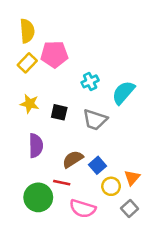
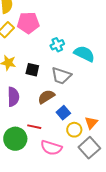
cyan semicircle: (123, 93) -> (84, 54), turned 75
brown semicircle: (73, 159) -> (46, 97), moved
gray square: (130, 209) -> (89, 148), size x1.5

